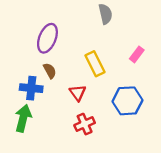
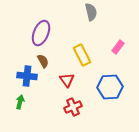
green arrow: (23, 118) -> (20, 102), size x0.6

